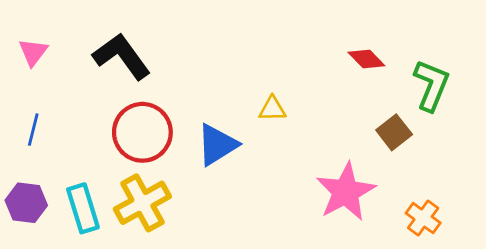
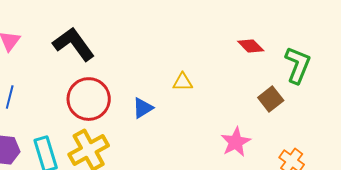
blue triangle: (217, 145) -> (143, 108), size x0.7
pink star: (346, 192) -> (236, 142), size x0.7

